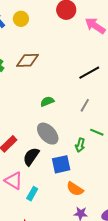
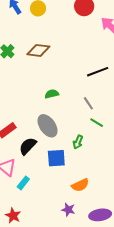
gray line: (85, 105) -> (88, 103), turned -72
green line: (97, 132) -> (97, 123), moved
orange semicircle: (75, 189) -> (80, 185), moved, turned -66

